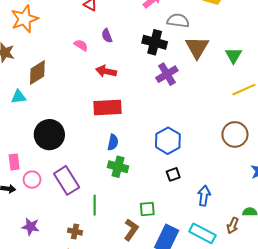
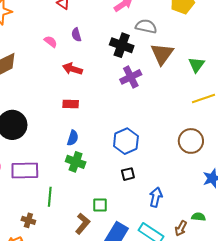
red rectangle: (108, 108) -> (71, 104), size x0.6
purple rectangle: (67, 180) -> (25, 171), turned -64

